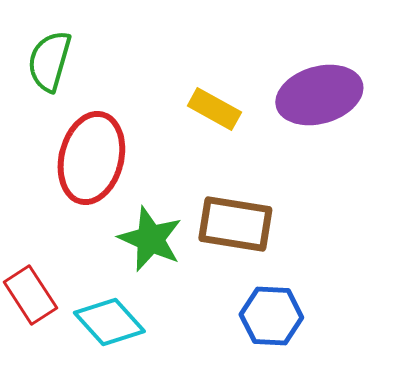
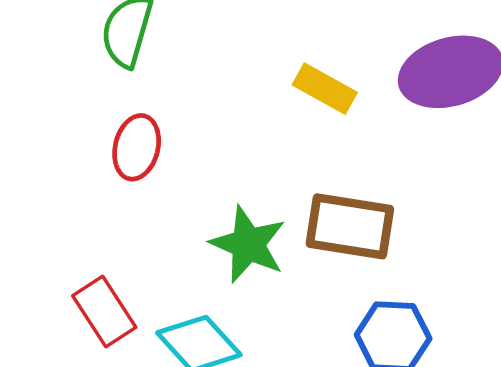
red ellipse: (91, 158) -> (137, 147), moved, size x0.6

